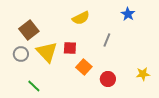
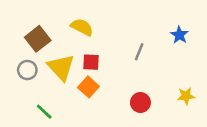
blue star: (128, 14) -> (179, 35), moved
yellow semicircle: (81, 18) -> (82, 27), moved, turned -126
orange square: (84, 67) -> (88, 87), moved

